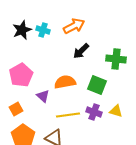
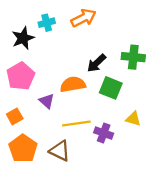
black star: (22, 30) -> (23, 38), moved
cyan cross: (43, 30) -> (47, 23), turned -32
black arrow: (81, 51) -> (97, 63), moved
purple cross: (94, 112) -> (104, 133), moved

